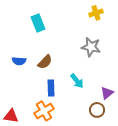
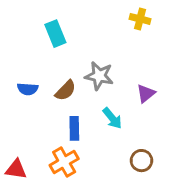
yellow cross: (96, 13) -> (140, 19), turned 32
gray star: (91, 47) -> (99, 76), moved
purple triangle: (107, 93) -> (146, 93), moved

